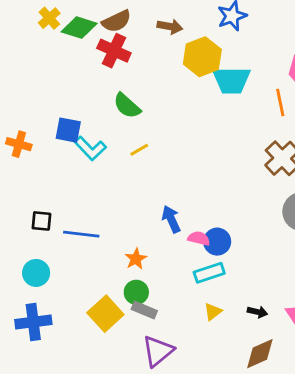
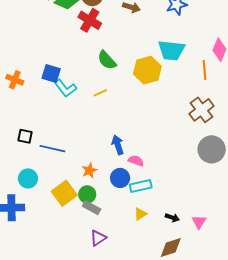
yellow hexagon: (202, 57) -> (147, 70), moved
green semicircle: (127, 106) -> (107, 60), moved
blue circle: (217, 242) -> (120, 178), moved
cyan circle: (36, 273) -> (28, 178), moved
yellow square: (105, 314) -> (64, 193), moved
purple triangle: (158, 351) -> (98, 238), size x0.7

